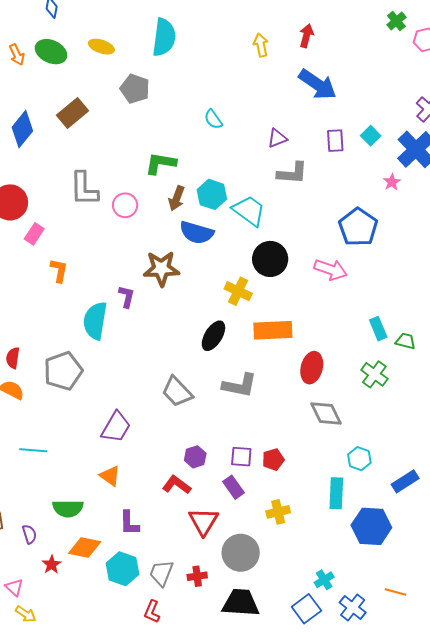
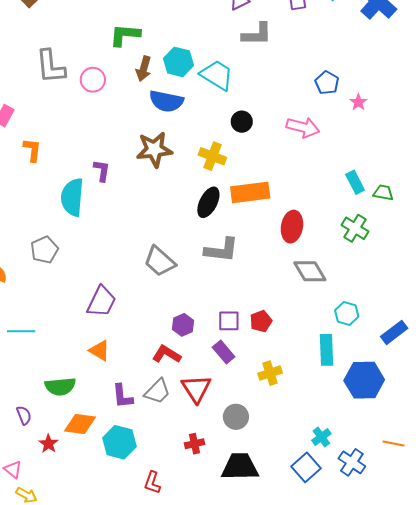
pink star: (392, 182) -> (358, 102), moved
blue pentagon: (358, 227) -> (327, 83), size x0.6
black circle: (270, 259) -> (242, 122), size x0.6
brown star: (161, 269) -> (154, 149), moved
black ellipse: (213, 336) -> (208, 202), moved
gray pentagon: (63, 371) -> (44, 250), size x0.7
gray circle: (241, 553) -> (236, 417), size x0.7
gray trapezoid: (161, 573) -> (157, 391), moved, turned -152

